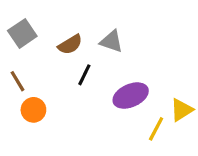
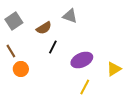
gray triangle: (112, 41) -> (70, 16), moved
yellow line: (156, 129) -> (85, 87), moved

